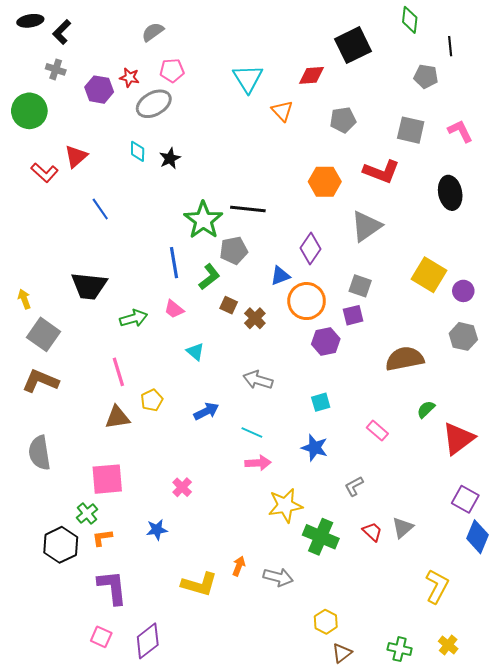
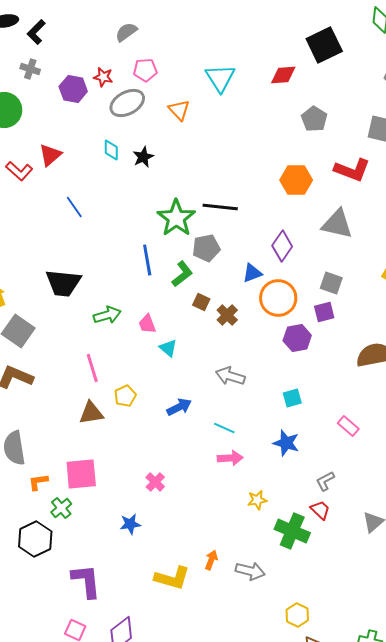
orange triangle: (282, 111) -> (179, 110), moved
gray pentagon: (343, 120) -> (314, 119), turned -30
gray triangle: (366, 226) -> (337, 224), turned 48
pink trapezoid: (174, 309) -> (147, 324), moved, turned 30
yellow star: (285, 505) -> (257, 500), size x0.6
red trapezoid: (372, 532) -> (320, 510), moved
orange L-shape: (102, 538) -> (38, 482), moved

